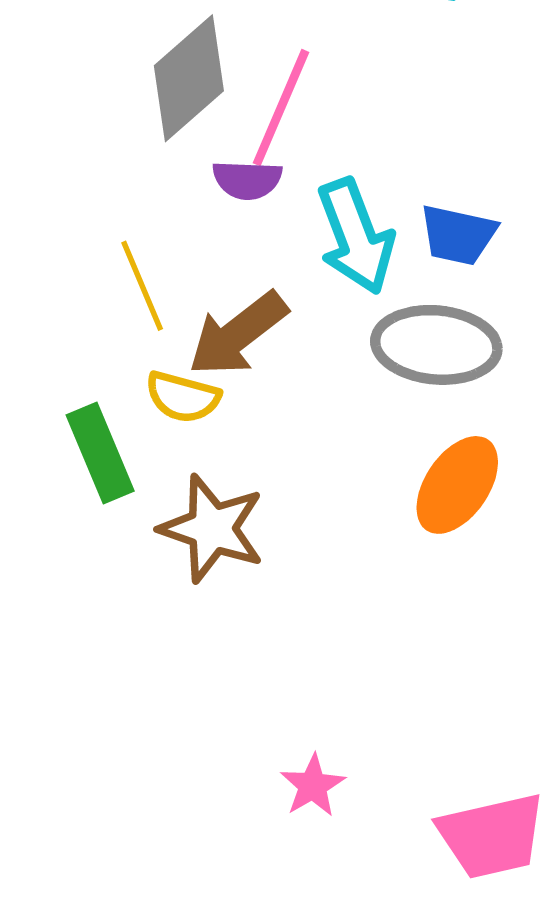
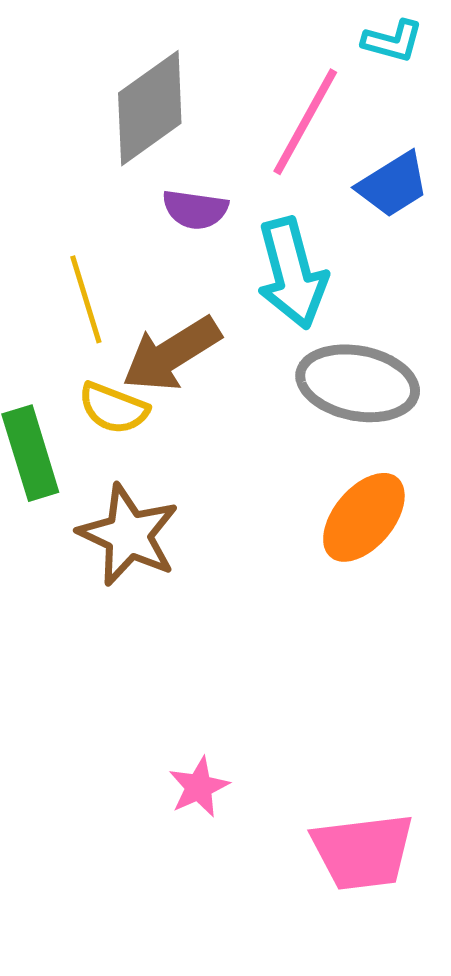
pink line: (281, 108) -> (305, 122), moved
blue trapezoid: (458, 235) -> (393, 185), moved, turned -50

